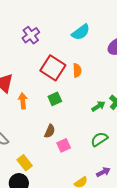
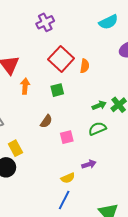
cyan semicircle: (81, 32) -> (108, 22), moved
green semicircle: (99, 139) -> (97, 129), moved
pink square: (64, 145) -> (67, 137), moved
purple arrow: (103, 172) -> (89, 164), moved

